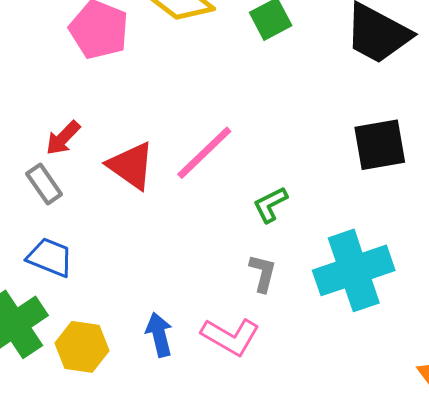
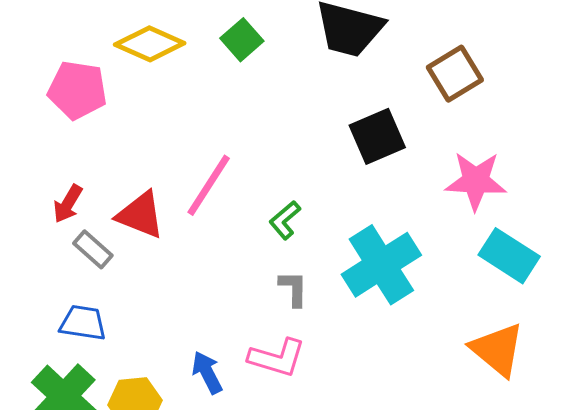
gray rectangle: (44, 184) -> (93, 249), moved

